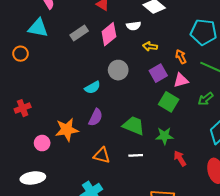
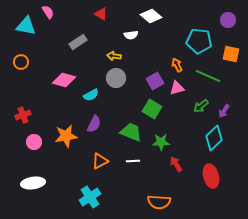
cyan triangle: (38, 28) -> (26, 26), moved
pink diamond: (109, 34) -> (64, 80), moved, turned 55
yellow arrow: (150, 46) -> (114, 56), moved
green square: (169, 102) -> (152, 109), moved
pink circle: (42, 143) -> (34, 142), moved
orange triangle: (102, 155) -> (100, 161), turned -42

